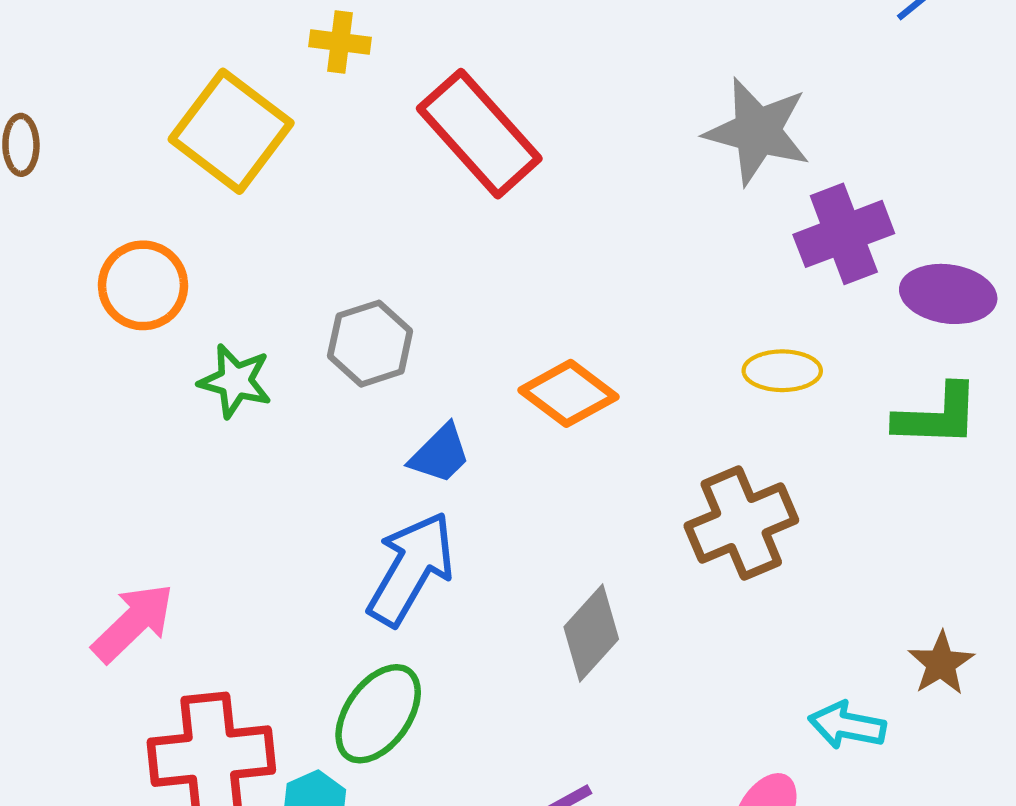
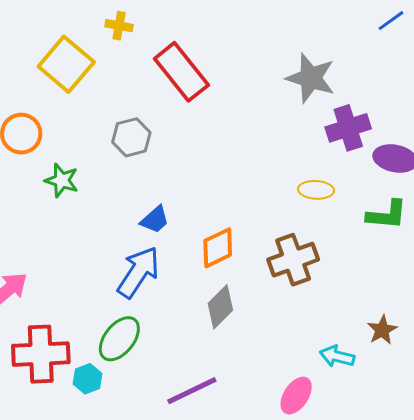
gray hexagon: (370, 344) -> (131, 137), moved
orange diamond: (568, 393) -> (218, 248), moved, turned -66

